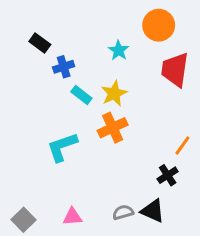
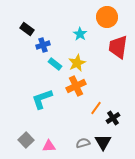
orange line: (182, 145) -> (96, 108), moved
black triangle: (153, 211) -> (103, 142), turned 36
gray square: (24, 220) -> (26, 140), moved

